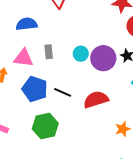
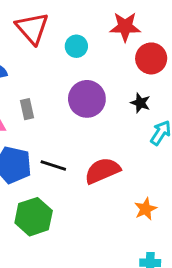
cyan circle: (81, 54) -> (76, 46), moved
purple circle: (103, 58) -> (87, 99), moved

